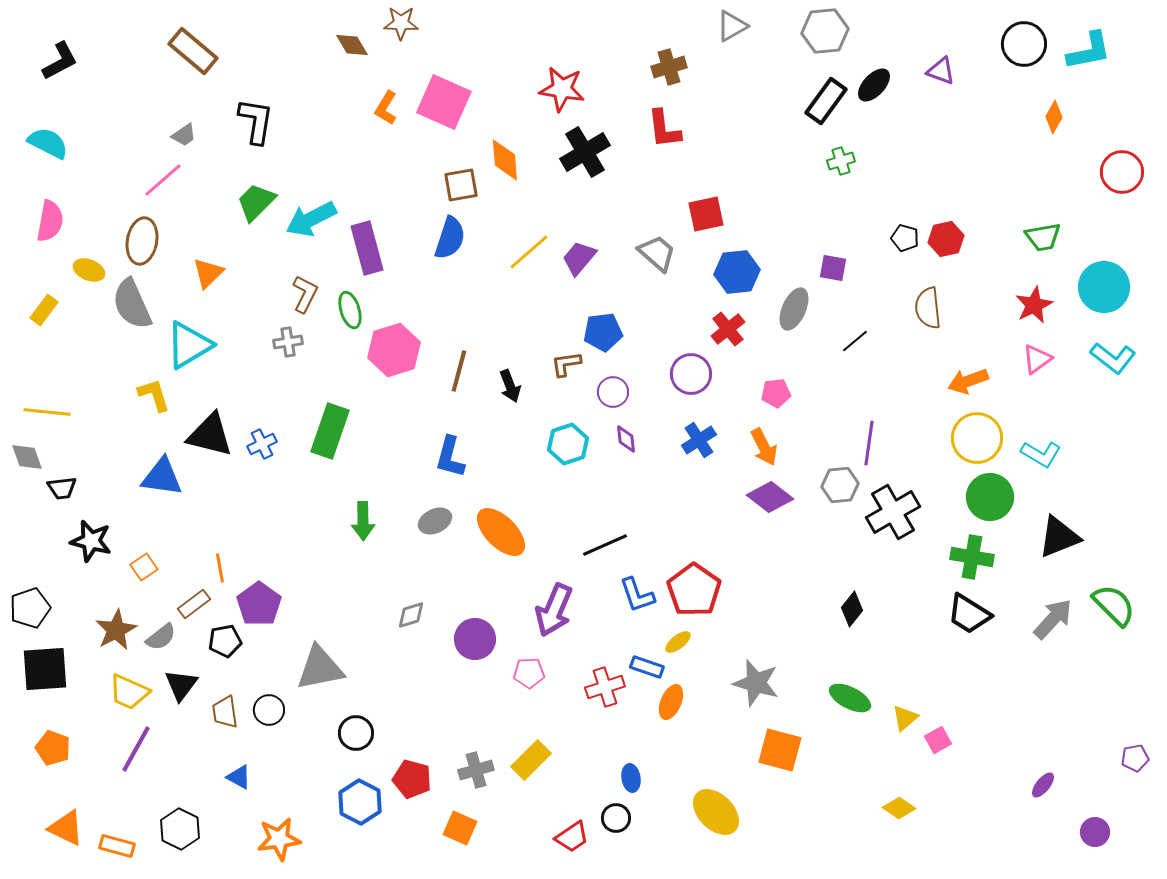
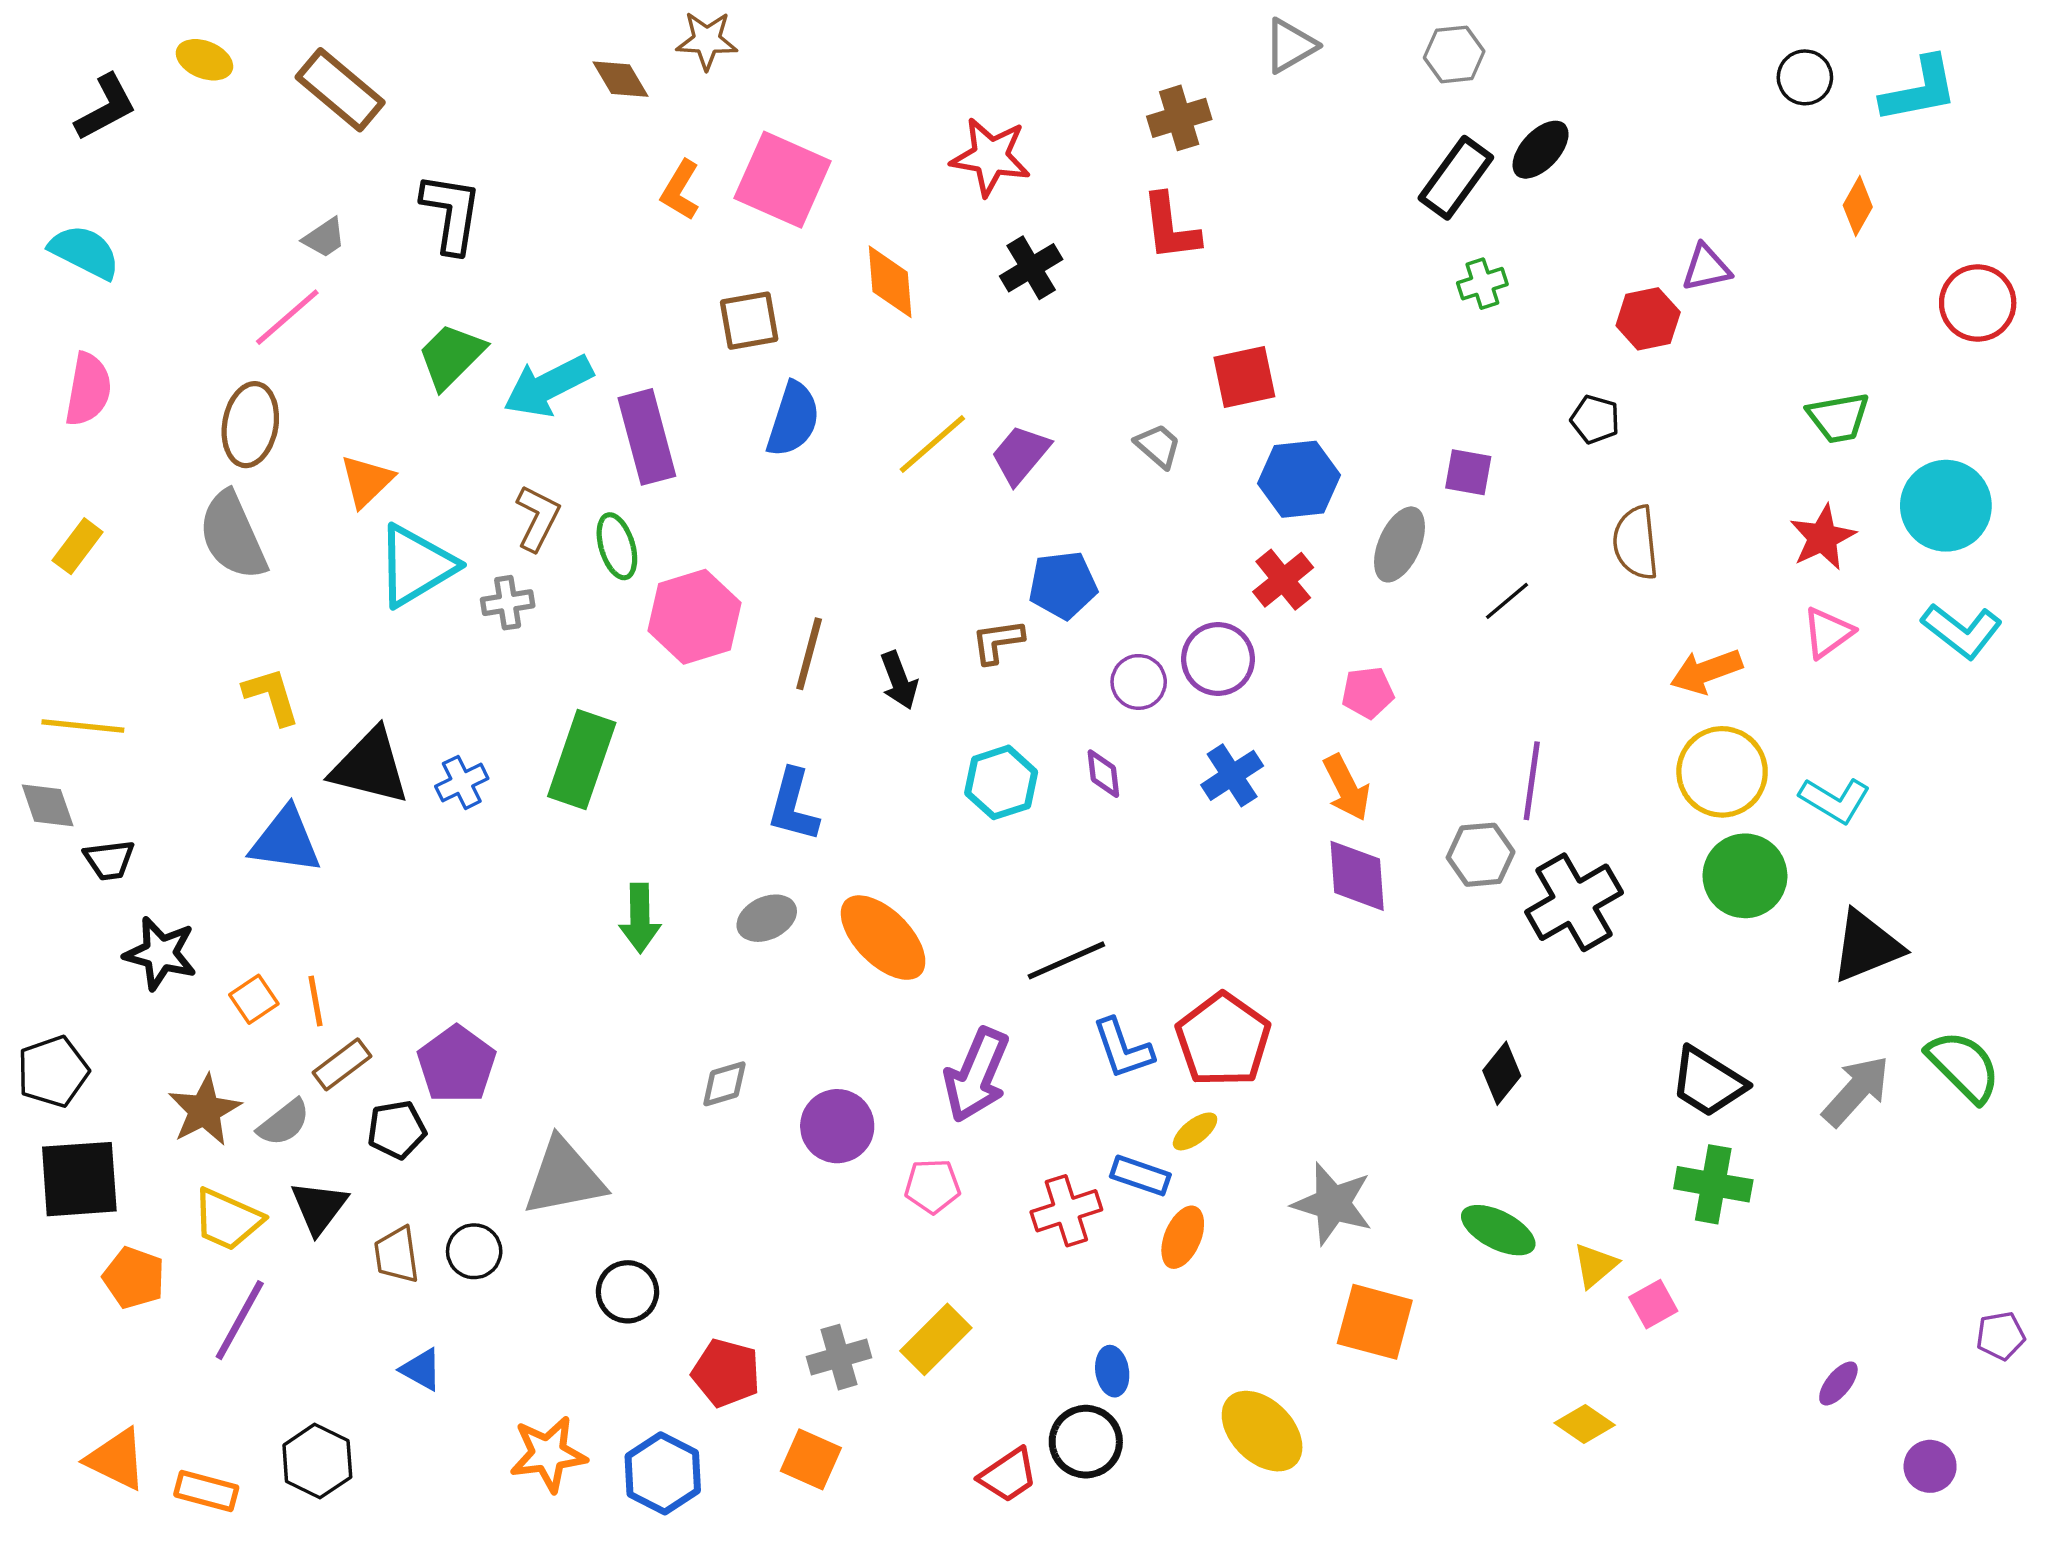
gray hexagon: (825, 31) -> (1454, 54), size x0.7
black circle: (1024, 44) -> (1805, 77), size x0.7
purple triangle: (941, 71) -> (1706, 268), moved, turned -32
black cross: (585, 152) -> (1031, 268), size x0.7
brown square: (461, 185) -> (749, 321), moved
red hexagon: (946, 239) -> (1648, 319), moved
gray trapezoid: (657, 253) -> (1158, 446), size x0.7
yellow ellipse: (89, 270) -> (204, 60), moved
cyan triangle: (189, 345) -> (416, 566), moved
purple circle: (613, 392) -> (1139, 682), moved
purple diamond: (770, 497) -> (1357, 876), turned 48
green cross: (972, 557) -> (1713, 1184), moved
orange line: (220, 568) -> (316, 1001), moved
orange pentagon: (53, 748) -> (134, 1278), moved
blue hexagon: (360, 802) -> (663, 1473), moved
black circle: (616, 818) -> (1086, 1442), size x1.4
orange star: (279, 839) -> (548, 1454), moved

